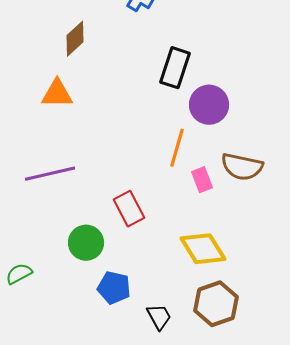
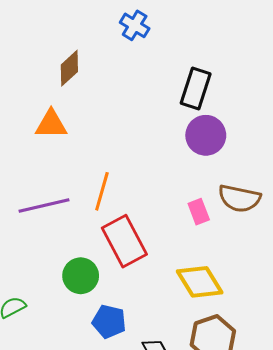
black rectangle: (175, 68) -> (196, 89), moved
orange line: (177, 148) -> (102, 191), moved
red rectangle: (129, 209) -> (124, 241), size x1.4

